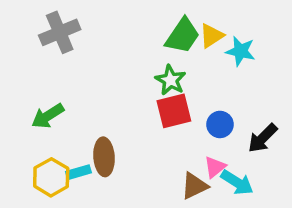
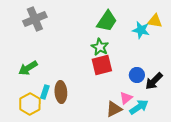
yellow triangle: (211, 36) -> (155, 21), moved, turned 42
blue circle: (220, 124) -> (137, 75), moved
cyan rectangle: (78, 172) -> (45, 92), moved, turned -56
cyan arrow: (237, 182) -> (139, 107), turned -66

